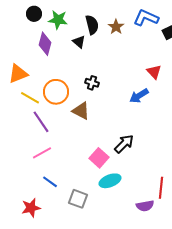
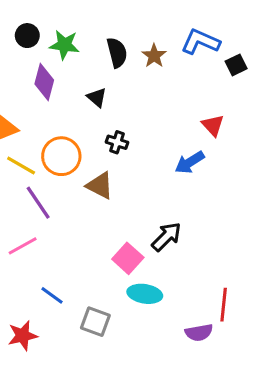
black triangle: (79, 42) -> (97, 97), moved
pink line: (42, 153) -> (23, 246), moved
cyan ellipse: (110, 181) -> (145, 294), turned 30

